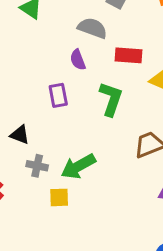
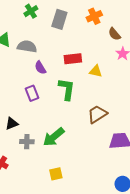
gray semicircle: (92, 28) -> (27, 46), moved
black triangle: (20, 135) -> (12, 124), turned -32
yellow square: (59, 197) -> (56, 174), moved

